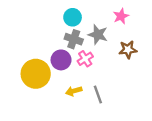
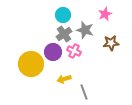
gray cross: (74, 39) -> (64, 34), turned 35
pink cross: (85, 59) -> (74, 51), turned -32
gray line: (98, 95) -> (84, 92), moved

